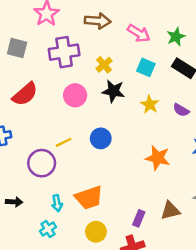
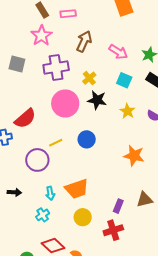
brown arrow: (98, 21) -> (84, 41), turned -70
red semicircle: (25, 94) -> (25, 118), moved
pink circle: (75, 95) -> (65, 103), size x1.4

